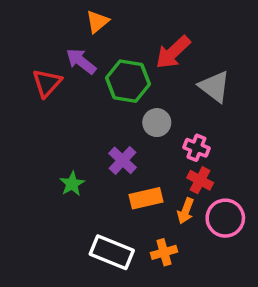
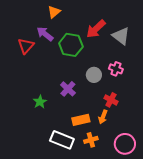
gray triangle: (214, 87) -> (121, 36), moved
gray circle: (157, 123) -> (94, 75), moved
pink cross: (196, 148) -> (116, 69), moved
orange rectangle: (146, 198) -> (81, 120), moved
pink circle: (225, 218) -> (125, 144), moved

